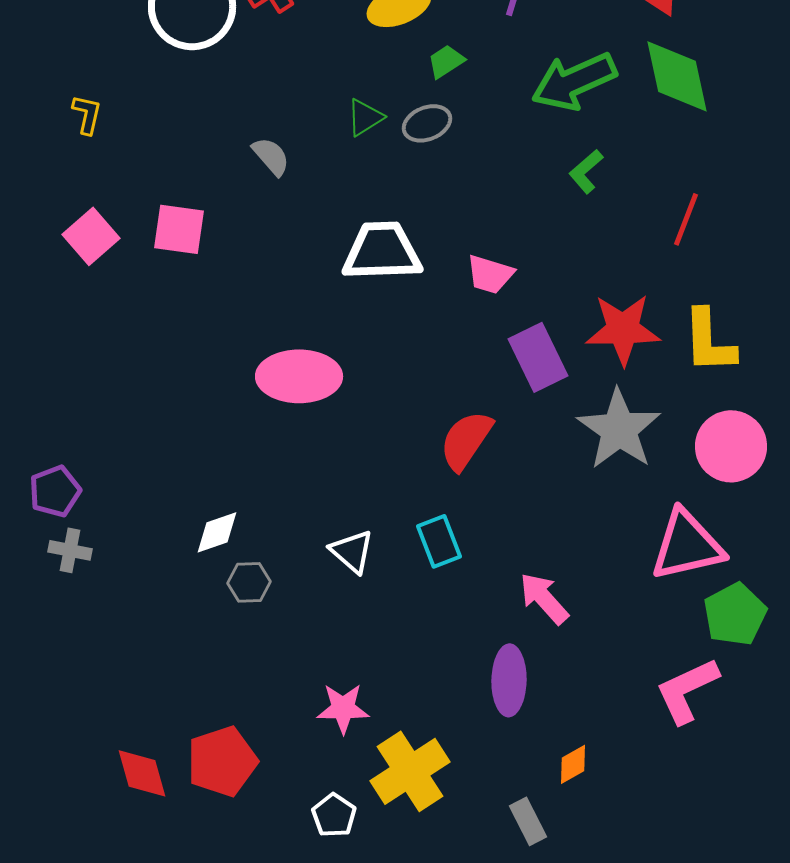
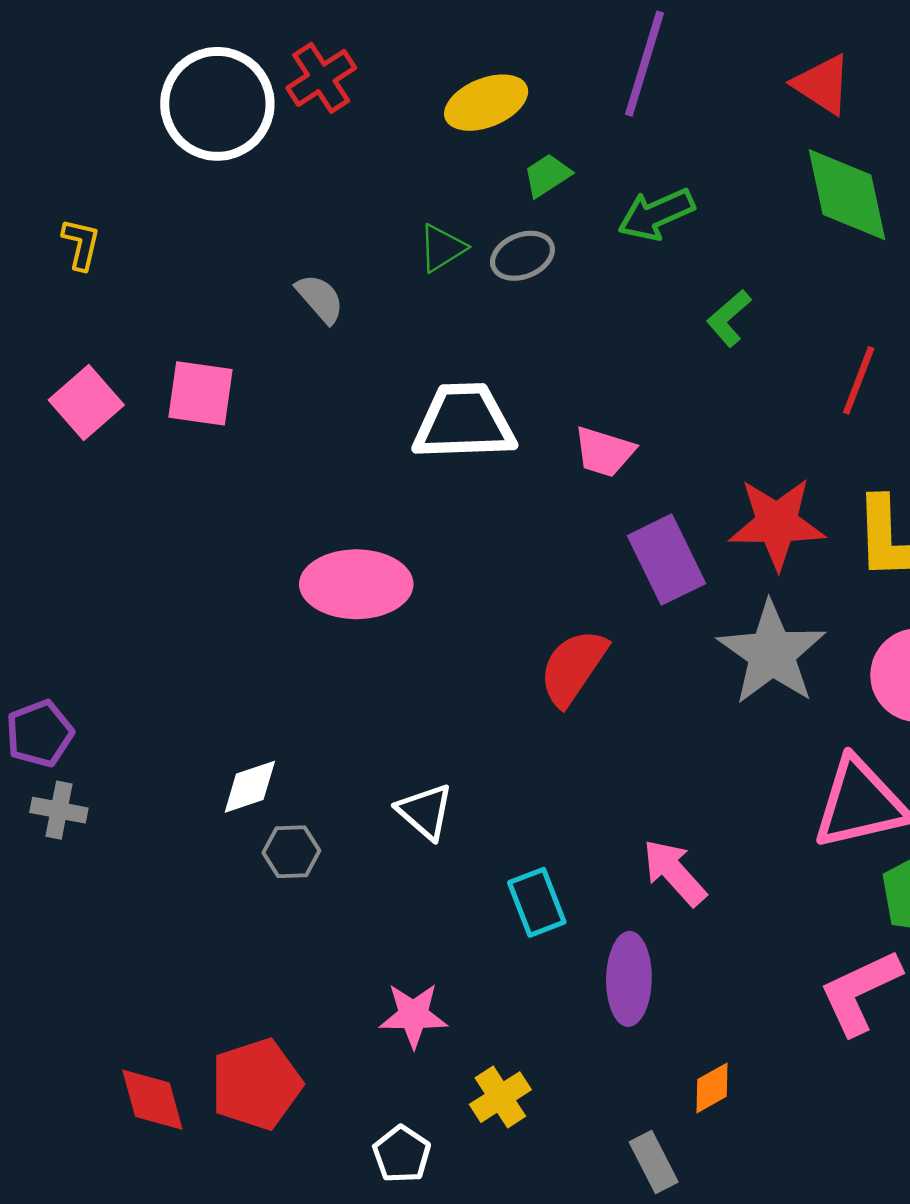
green arrow: (574, 81) -> (656, 214), moved, size x0.7
cyan rectangle: (439, 541) -> (537, 902), moved
yellow cross: (410, 771) -> (500, 1097), size x0.6

